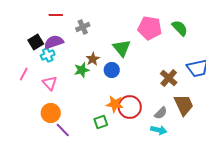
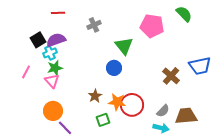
gray cross: (83, 27) -> (94, 25), moved
green semicircle: (180, 28) -> (184, 14), moved
brown star: (93, 59) -> (95, 96), moved
green star: (82, 70) -> (55, 68), moved
brown trapezoid: (184, 105) -> (186, 116), moved, turned -70

